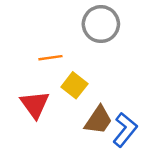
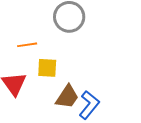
yellow square: (74, 85) -> (47, 68), turned -35

